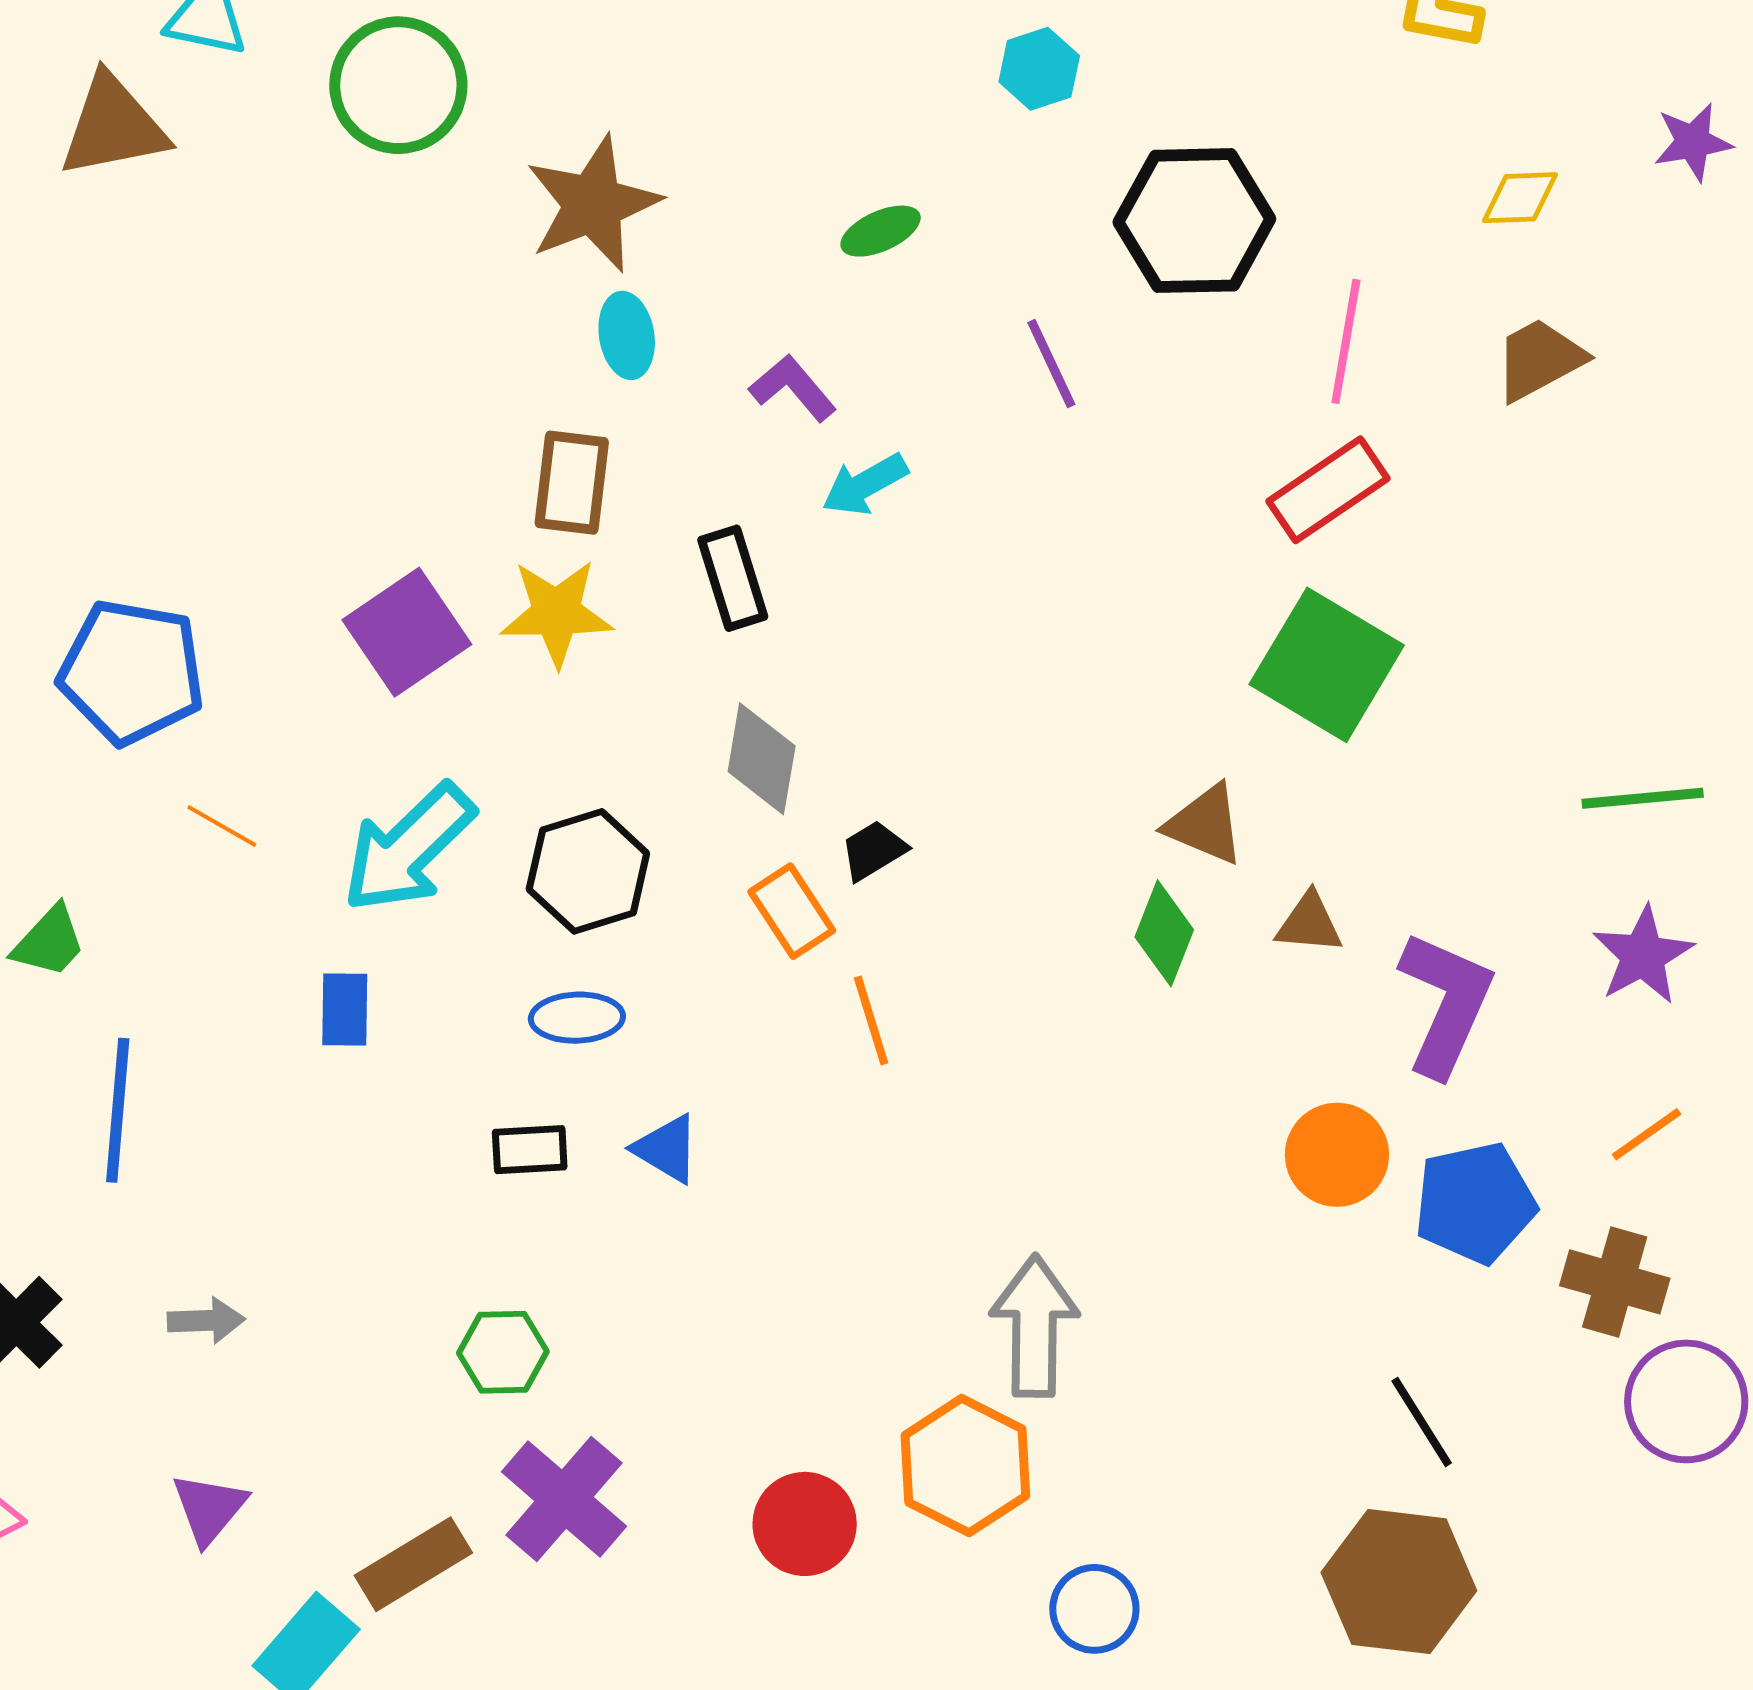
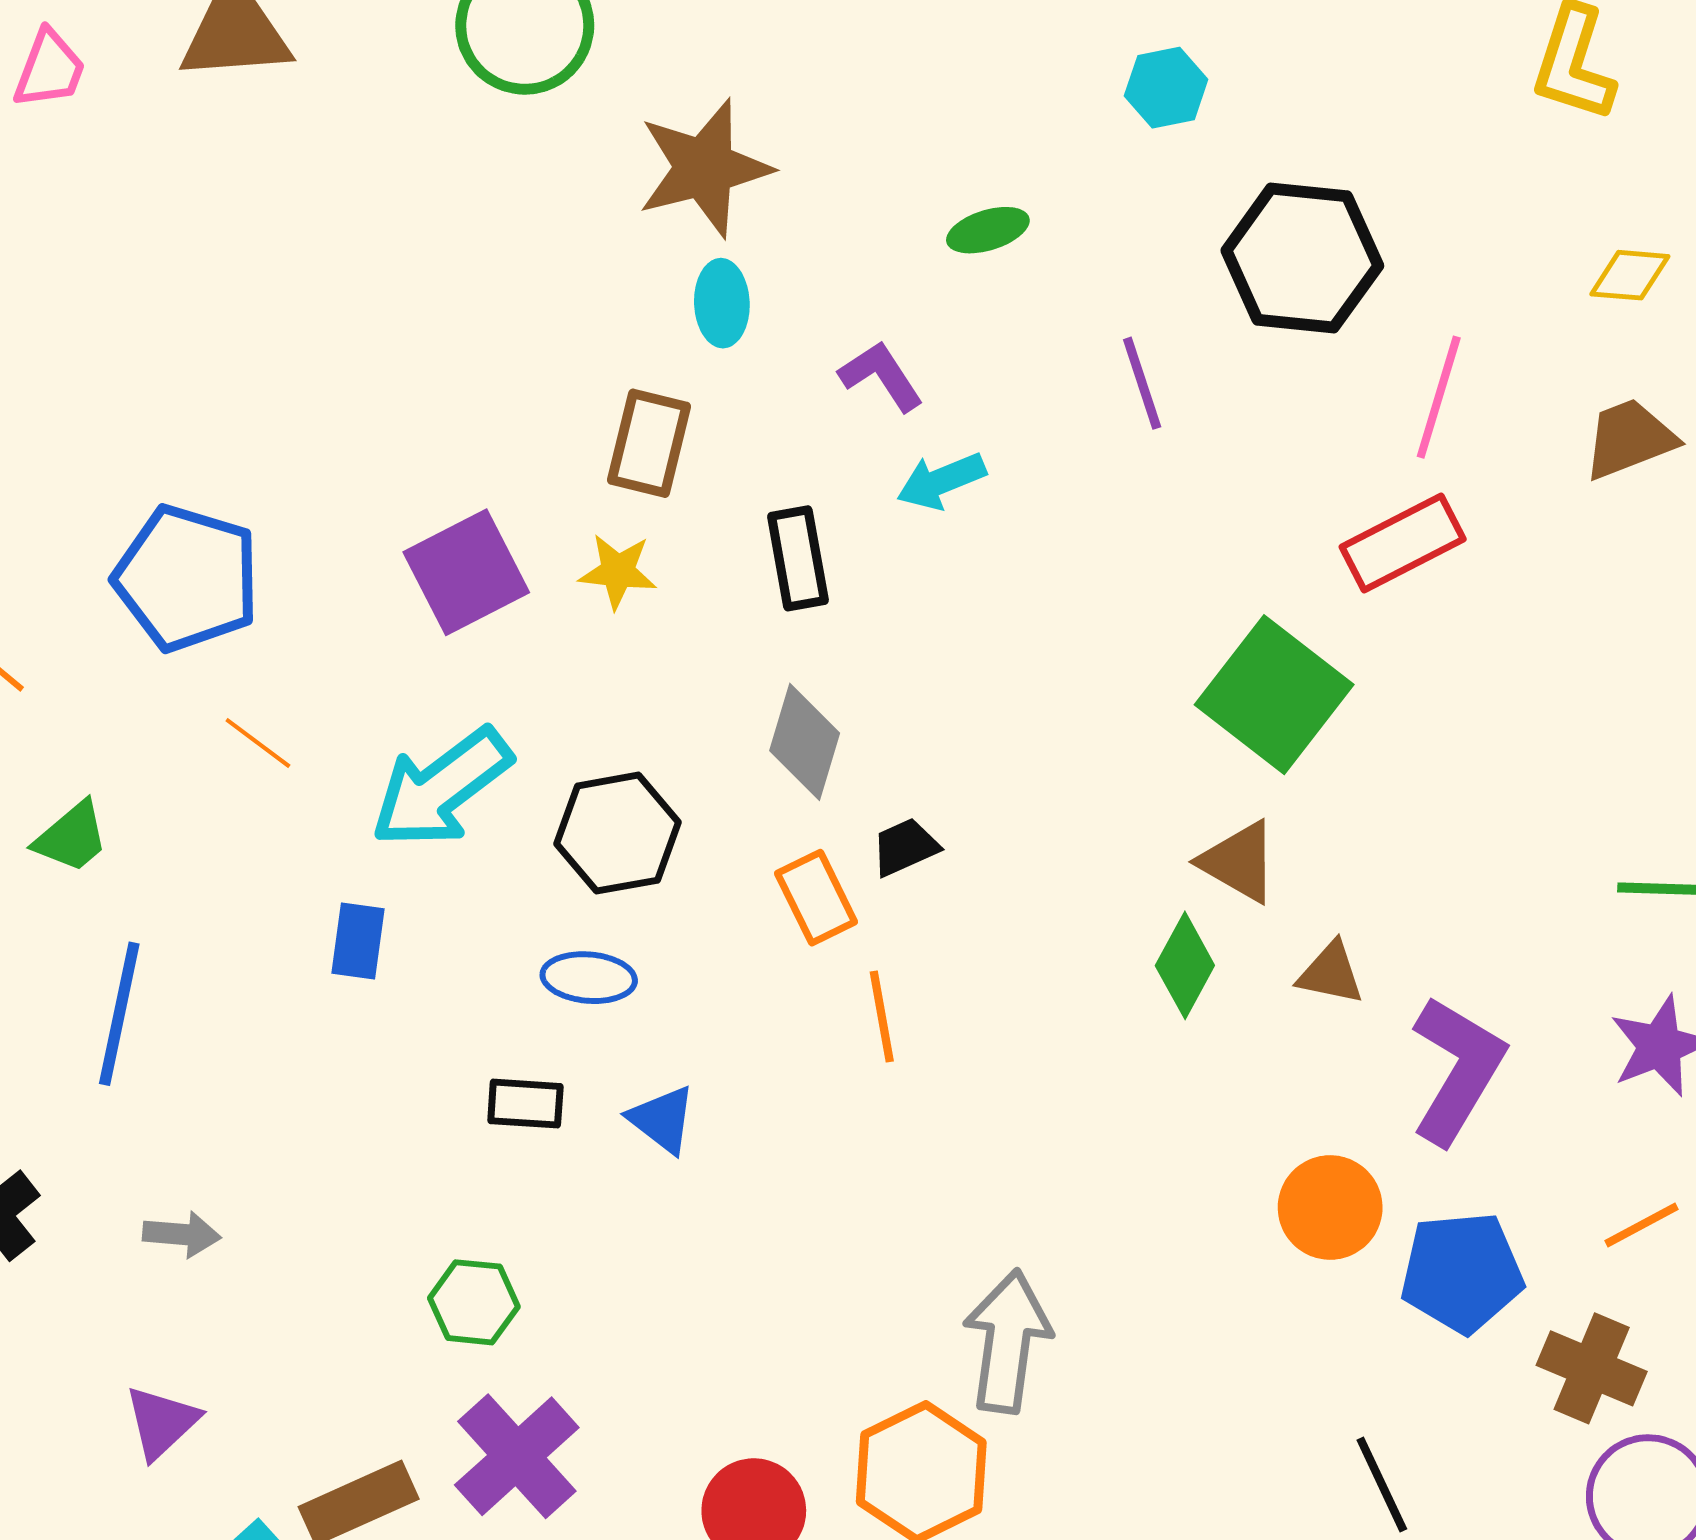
yellow star: (556, 613) -> (618, 571), size x0.7
green square: (1327, 665) -> (1274, 695), moved

